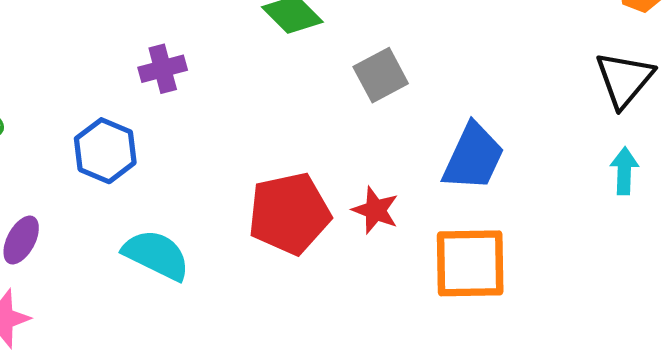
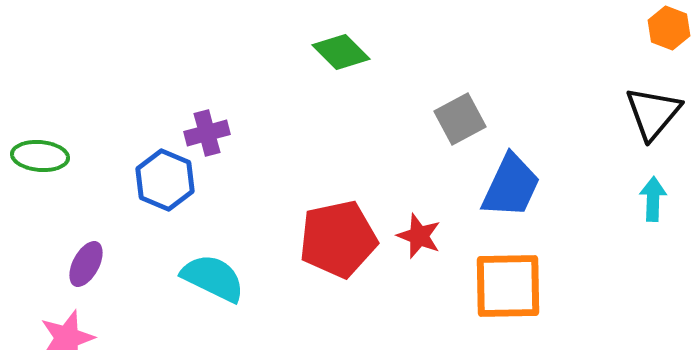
purple cross: (163, 69) -> (207, 133), moved
gray square: (381, 75) -> (460, 119), moved

